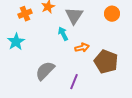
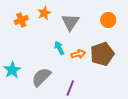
cyan arrow: (63, 34) -> (59, 48), moved
cyan star: (16, 42) -> (12, 70), moved
brown pentagon: (106, 62) -> (102, 54), moved, turned 30

